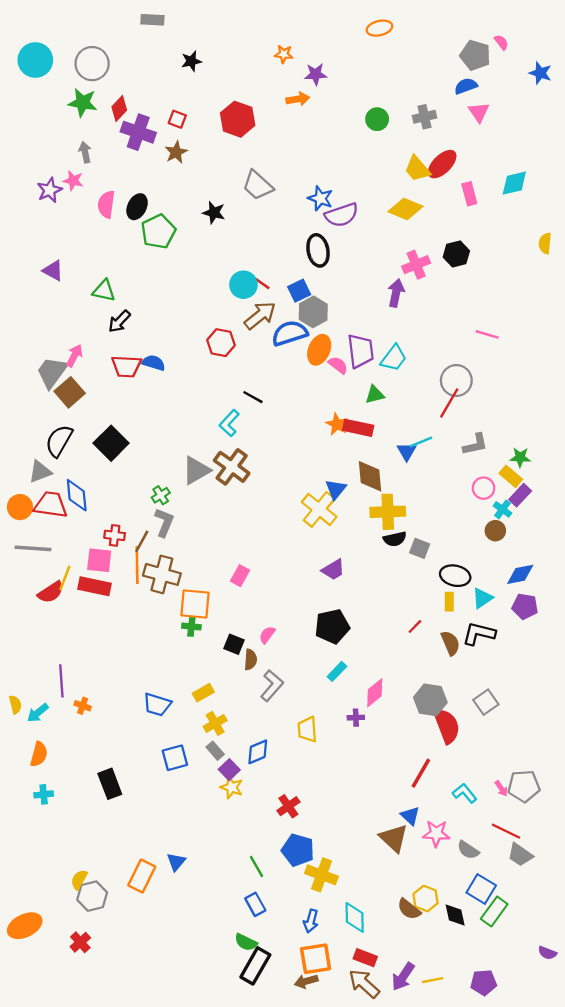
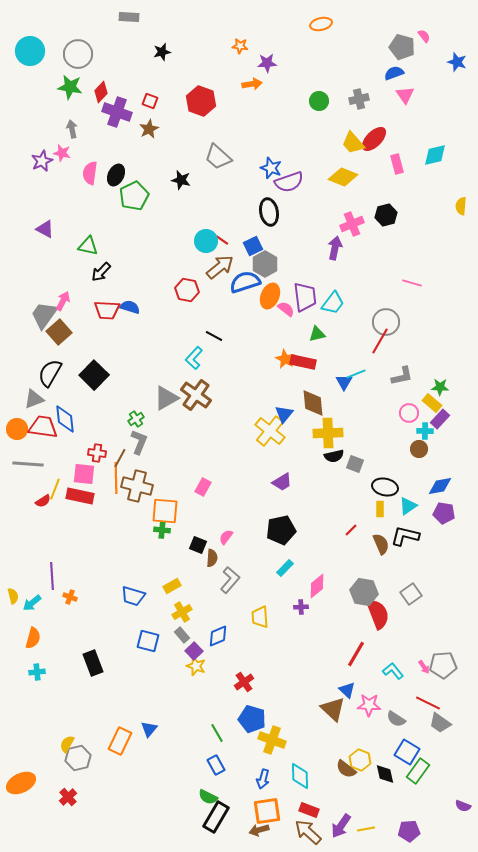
cyan cross: (502, 509) -> (425, 431), turned -35
red semicircle: (51, 592) -> (43, 501), size x0.7
blue square: (175, 758) -> (148, 641), turned 30

